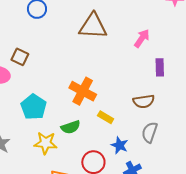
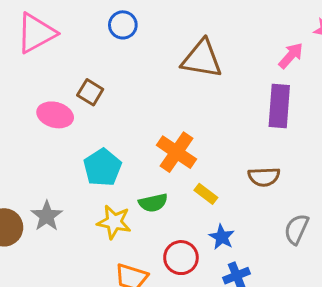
pink arrow: (142, 38) -> (291, 56), moved
purple rectangle: (160, 67) -> (279, 106), moved, size x1.6
gray semicircle: (150, 132) -> (296, 229), moved

